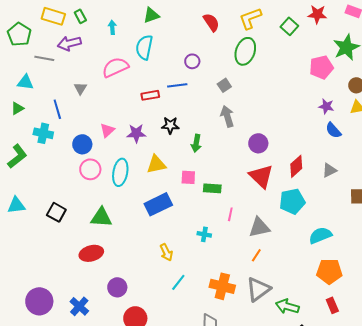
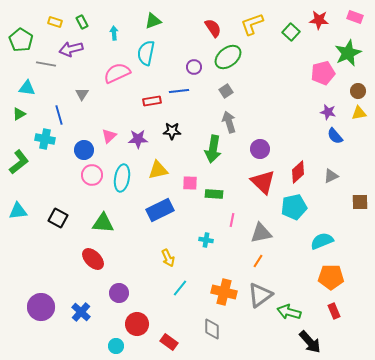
yellow rectangle: (53, 16) -> (55, 22), size x0.6
green ellipse: (245, 51) -> (228, 57), moved, turned 32
green arrow: (196, 143) -> (213, 149), moved, size x1.5
red ellipse: (91, 253) -> (93, 259), turned 60

